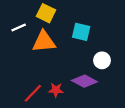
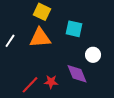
white line: (19, 27) -> (10, 41), moved, turned -32
purple diamond: (84, 81) -> (77, 74), turned 40

